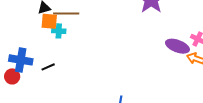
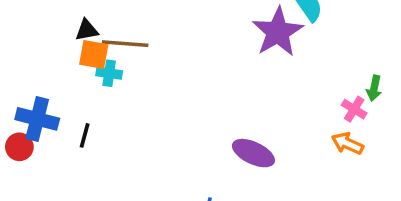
purple ellipse: (177, 46) -> (253, 153), moved
black line: (48, 67) -> (85, 135), turned -56

